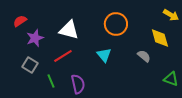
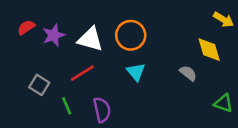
orange circle: (116, 24) -> (131, 35), moved
purple star: (35, 38) -> (54, 35), moved

